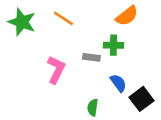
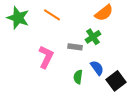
green cross: (113, 45) -> (93, 37), turned -35
green semicircle: (93, 107) -> (78, 77), moved

